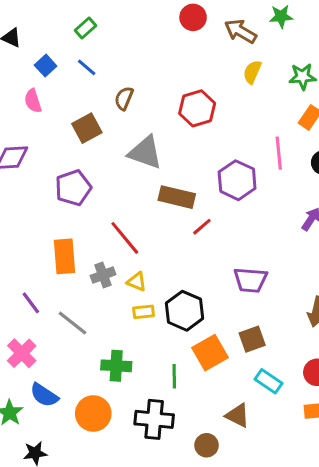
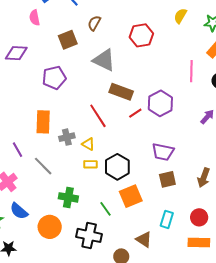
purple hexagon: (237, 180) -> (160, 103), moved
red line: (125, 238) -> (98, 116), moved
brown square: (252, 339) -> (167, 179), moved
green line: (174, 376) -> (106, 209), turned -42
cyan rectangle: (269, 381) -> (167, 219), turned 66

